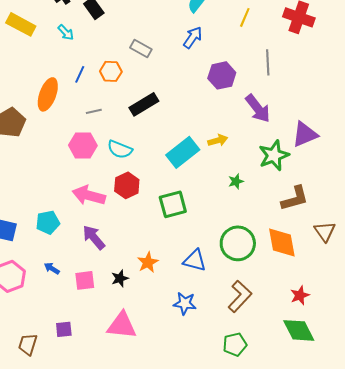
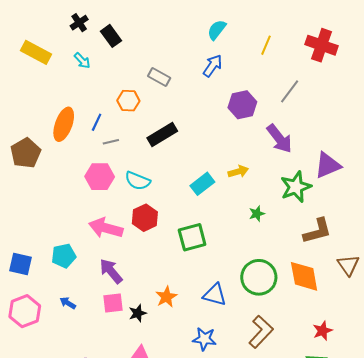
gray line: (268, 62) -> (290, 91), turned 40
blue line: (80, 74) -> (97, 122), moved
cyan rectangle: (183, 152) -> (202, 184), size x0.7
pink square: (85, 280) -> (113, 303), moved

